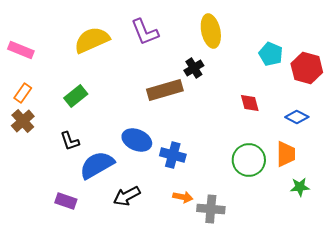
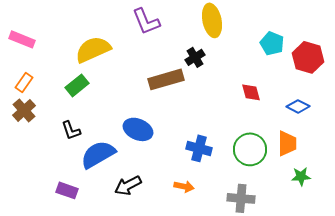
yellow semicircle: (92, 40) -> (93, 49), moved
blue cross: (173, 155) -> (199, 148), moved
gray cross: (211, 209) -> (241, 198), moved

